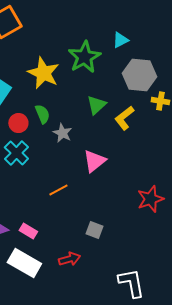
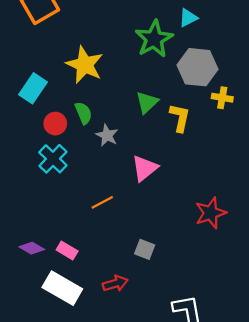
cyan triangle: (120, 40) -> (188, 18), moved
green star: (84, 57) -> (154, 39), moved
yellow L-shape: (124, 118) -> (180, 118), turned 140

